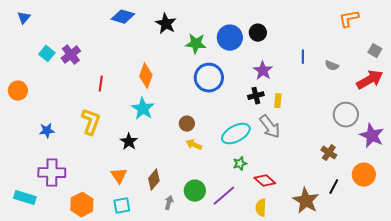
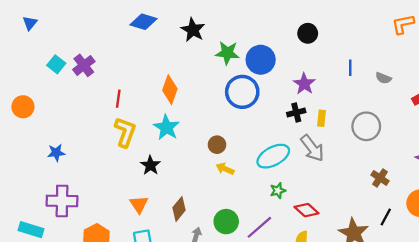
black circle: (258, 33) -> (308, 33), moved
blue circle: (230, 38) -> (261, 60), moved
gray circle: (346, 115) -> (366, 126), moved
yellow L-shape: (91, 122) -> (125, 132), moved

